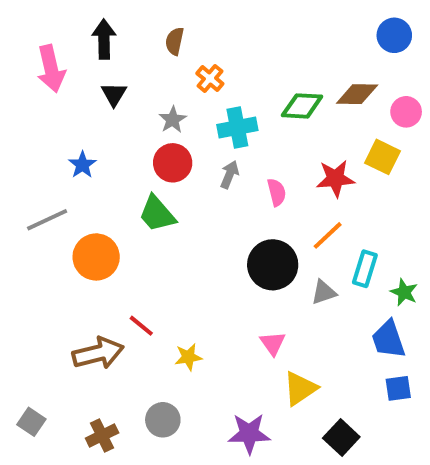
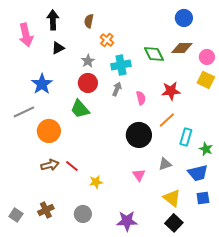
blue circle: (394, 35) -> (184, 18), moved
black triangle: (114, 94) -> (58, 48), turned 32
green diamond: (302, 106) -> (154, 54), turned 60
yellow square: (383, 157) -> (206, 80), moved
blue star: (82, 165) -> (42, 84), size x1.5
gray triangle: (324, 292) -> (165, 164), moved
blue trapezoid: (388, 339) -> (198, 173), turned -85
brown arrow: (98, 353) -> (50, 165), moved, size x0.7
yellow triangle: (300, 388) -> (172, 198), moved, turned -48
brown cross: (102, 435) -> (46, 210), moved

